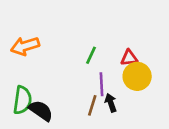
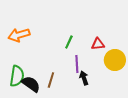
yellow circle: (137, 76) -> (115, 60), moved
brown line: (92, 105) -> (51, 80), moved

